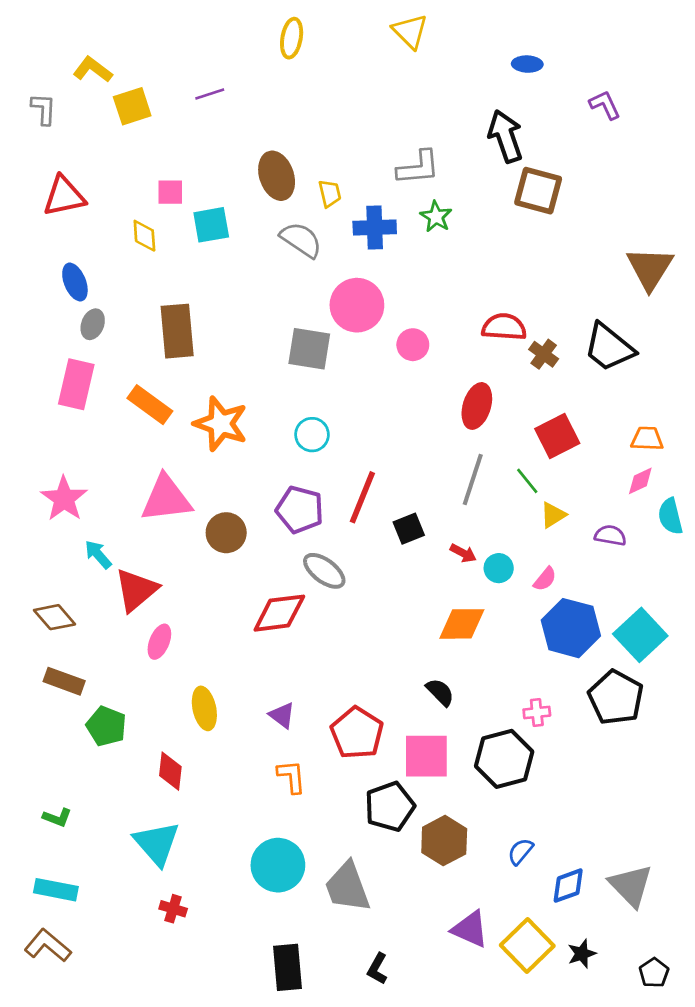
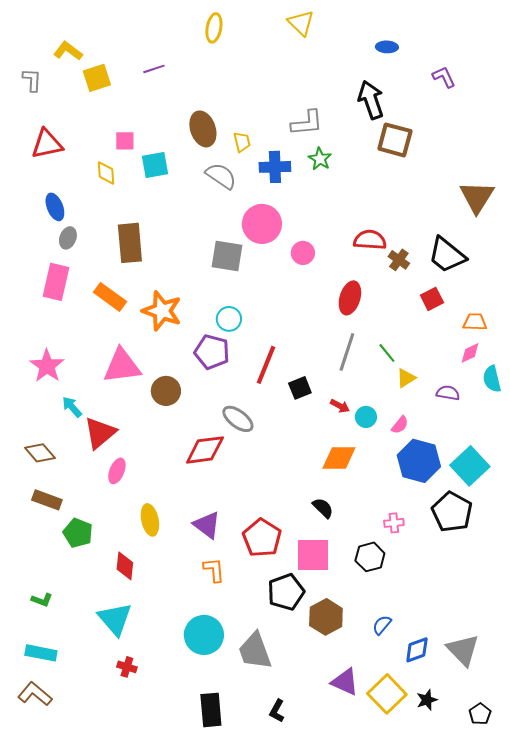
red square: (557, 436) -> (432, 299), moved, size x0.7
purple pentagon: (300, 510) -> (212, 352), moved
purple triangle: (282, 715) -> (207, 525), size x1.4
black hexagon: (504, 759) -> (370, 557), size x0.7

